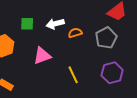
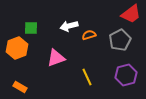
green square: (27, 24) -> (31, 28), moved

